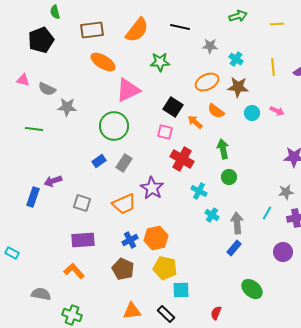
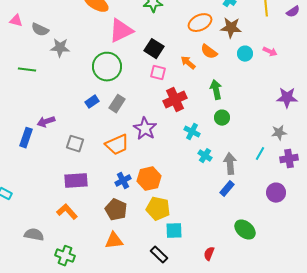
black square: (173, 107) -> (154, 49), moved
red cross: (182, 159) -> (175, 100), turned 35
orange triangle: (132, 311) -> (114, 241), moved

